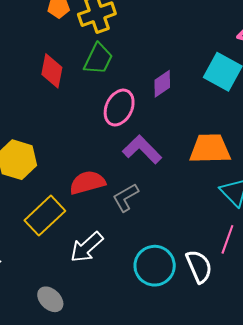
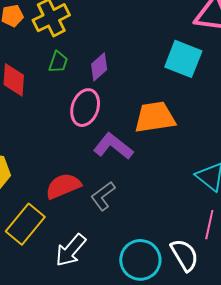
green trapezoid: (98, 59) -> (58, 62), size x0.7
purple diamond: (162, 84) -> (99, 67), moved
orange trapezoid: (210, 149) -> (155, 117), moved

